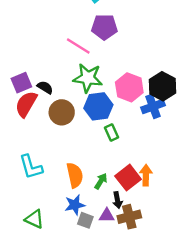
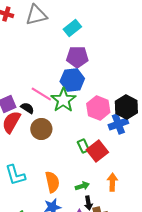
pink line: (78, 46) -> (41, 94), moved
green star: (88, 78) -> (63, 100), turned 30
blue hexagon: (98, 106) -> (72, 80), moved
red square: (128, 178) -> (97, 151), moved
green arrow: (101, 181) -> (82, 186), moved, turned 40

